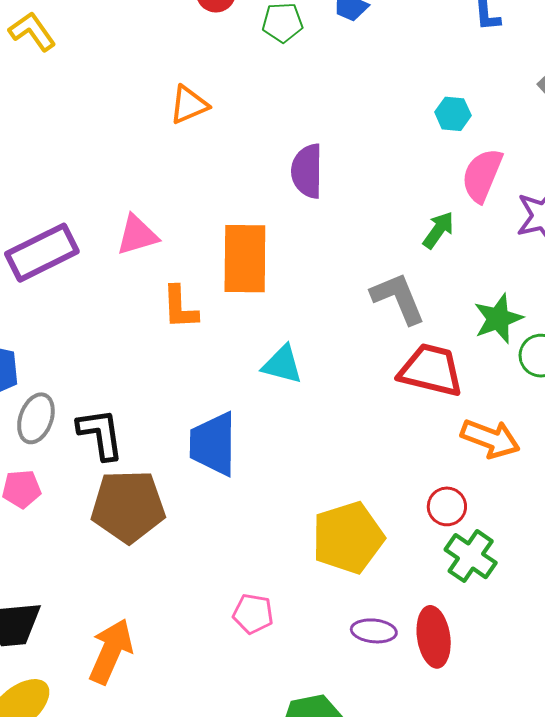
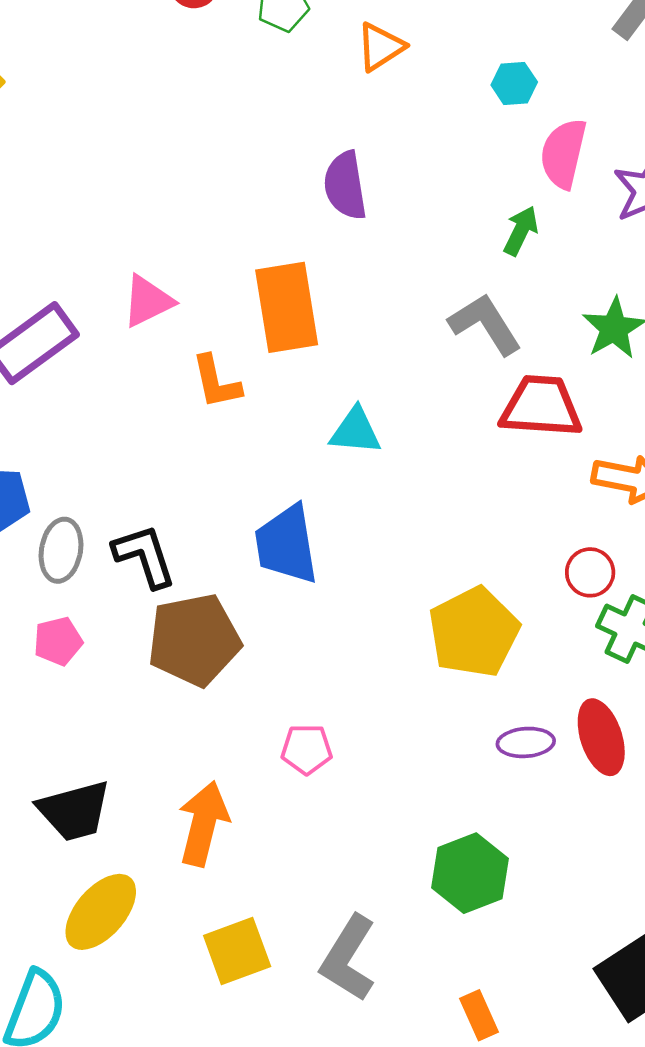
orange triangle: (189, 105) -> (380, 47), moved
pink pentagon: (253, 614) -> (307, 749), moved

